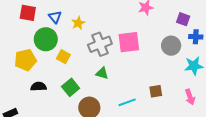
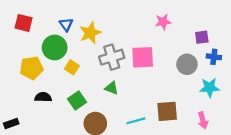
red square: (28, 13) -> (24, 23), moved
purple square: (183, 19) -> (202, 37), turned -32
yellow star: (78, 23) -> (90, 33), size x1.5
brown square: (156, 91) -> (167, 111), size x1.5

